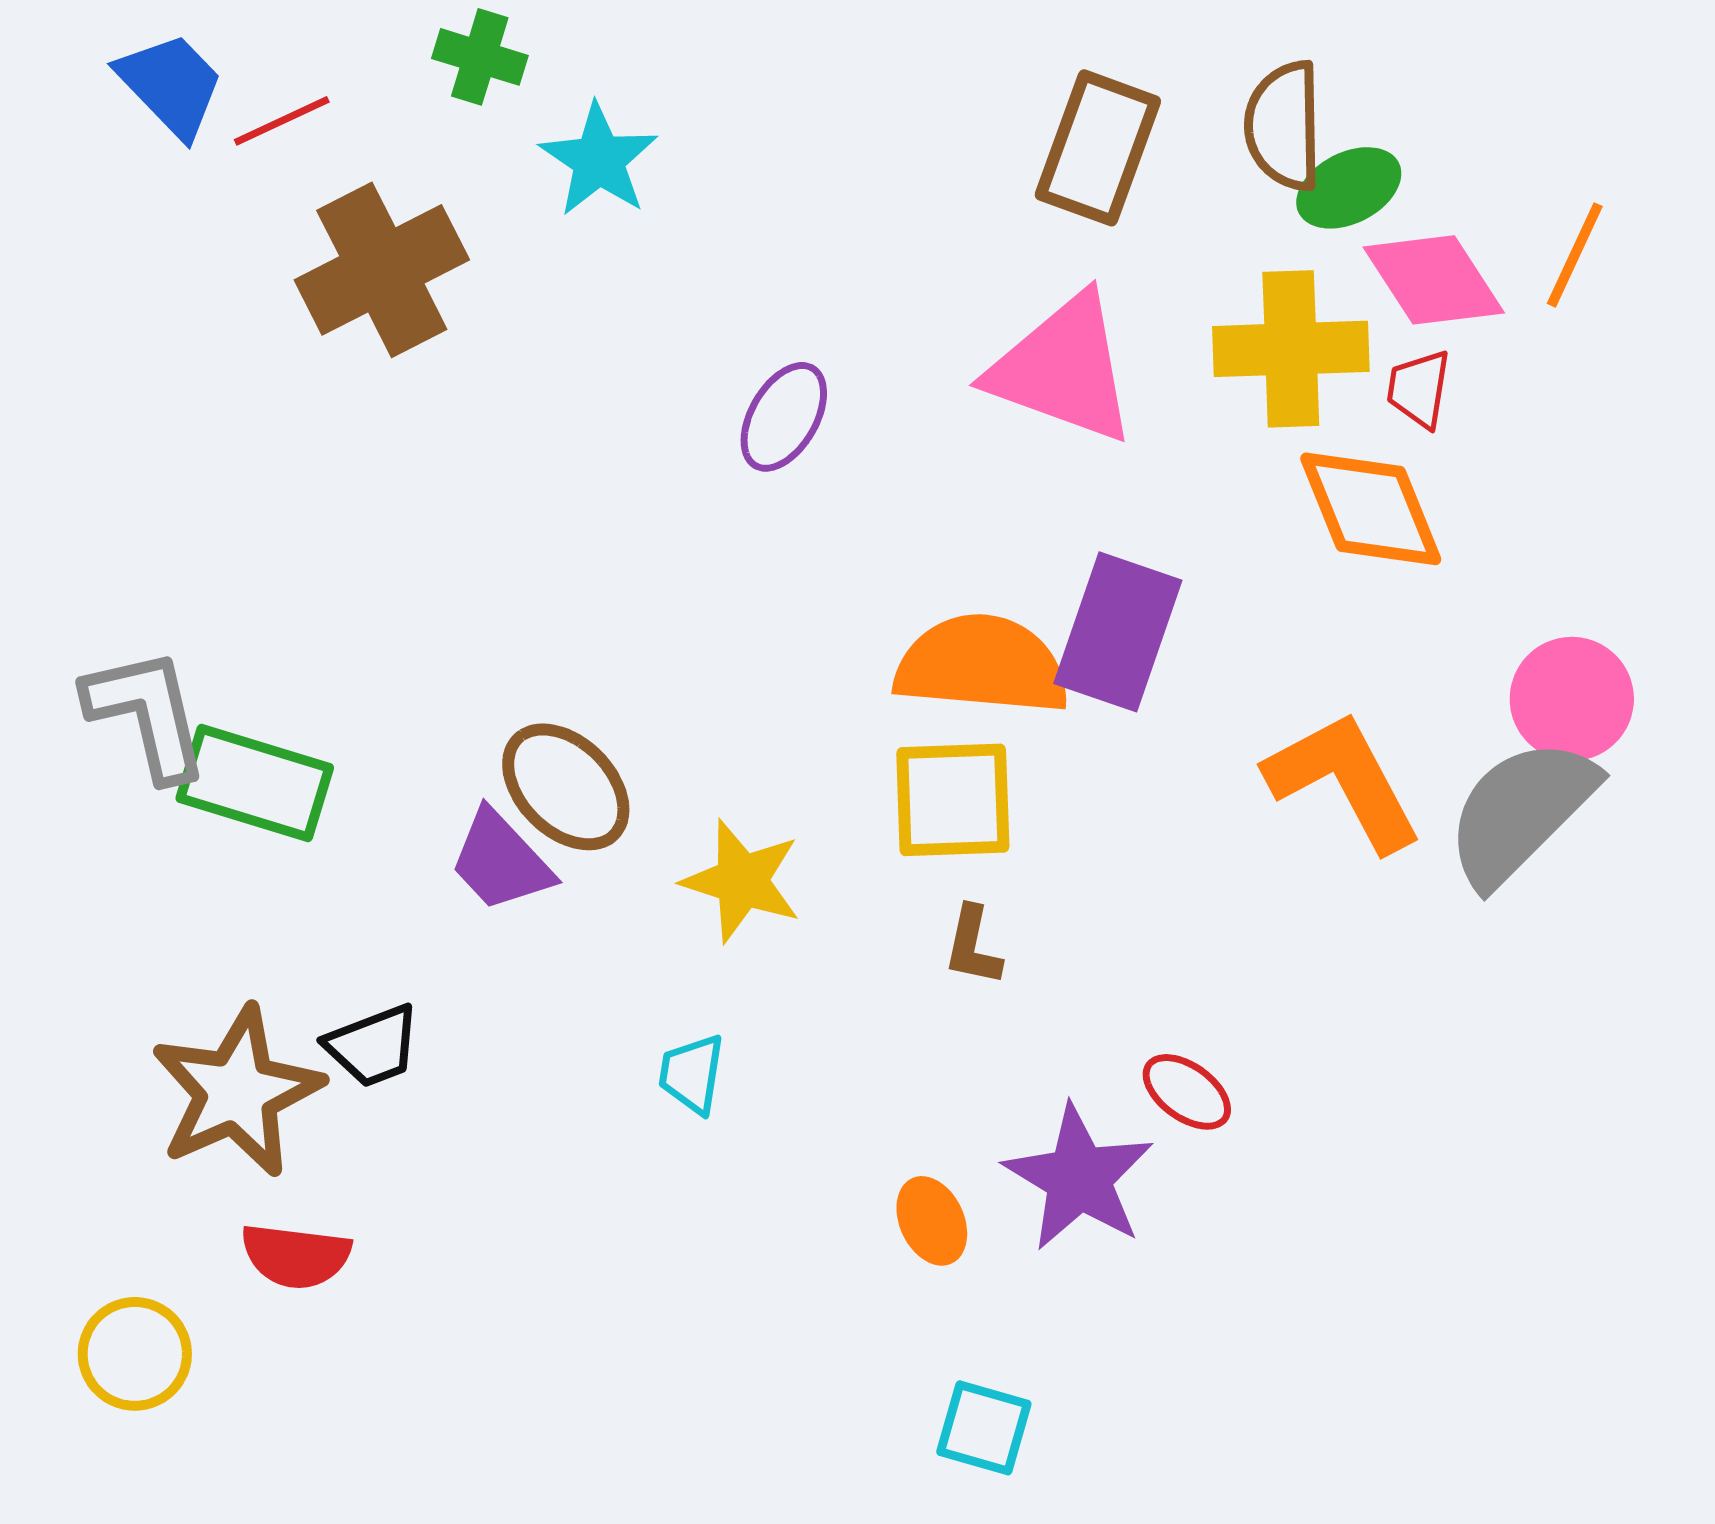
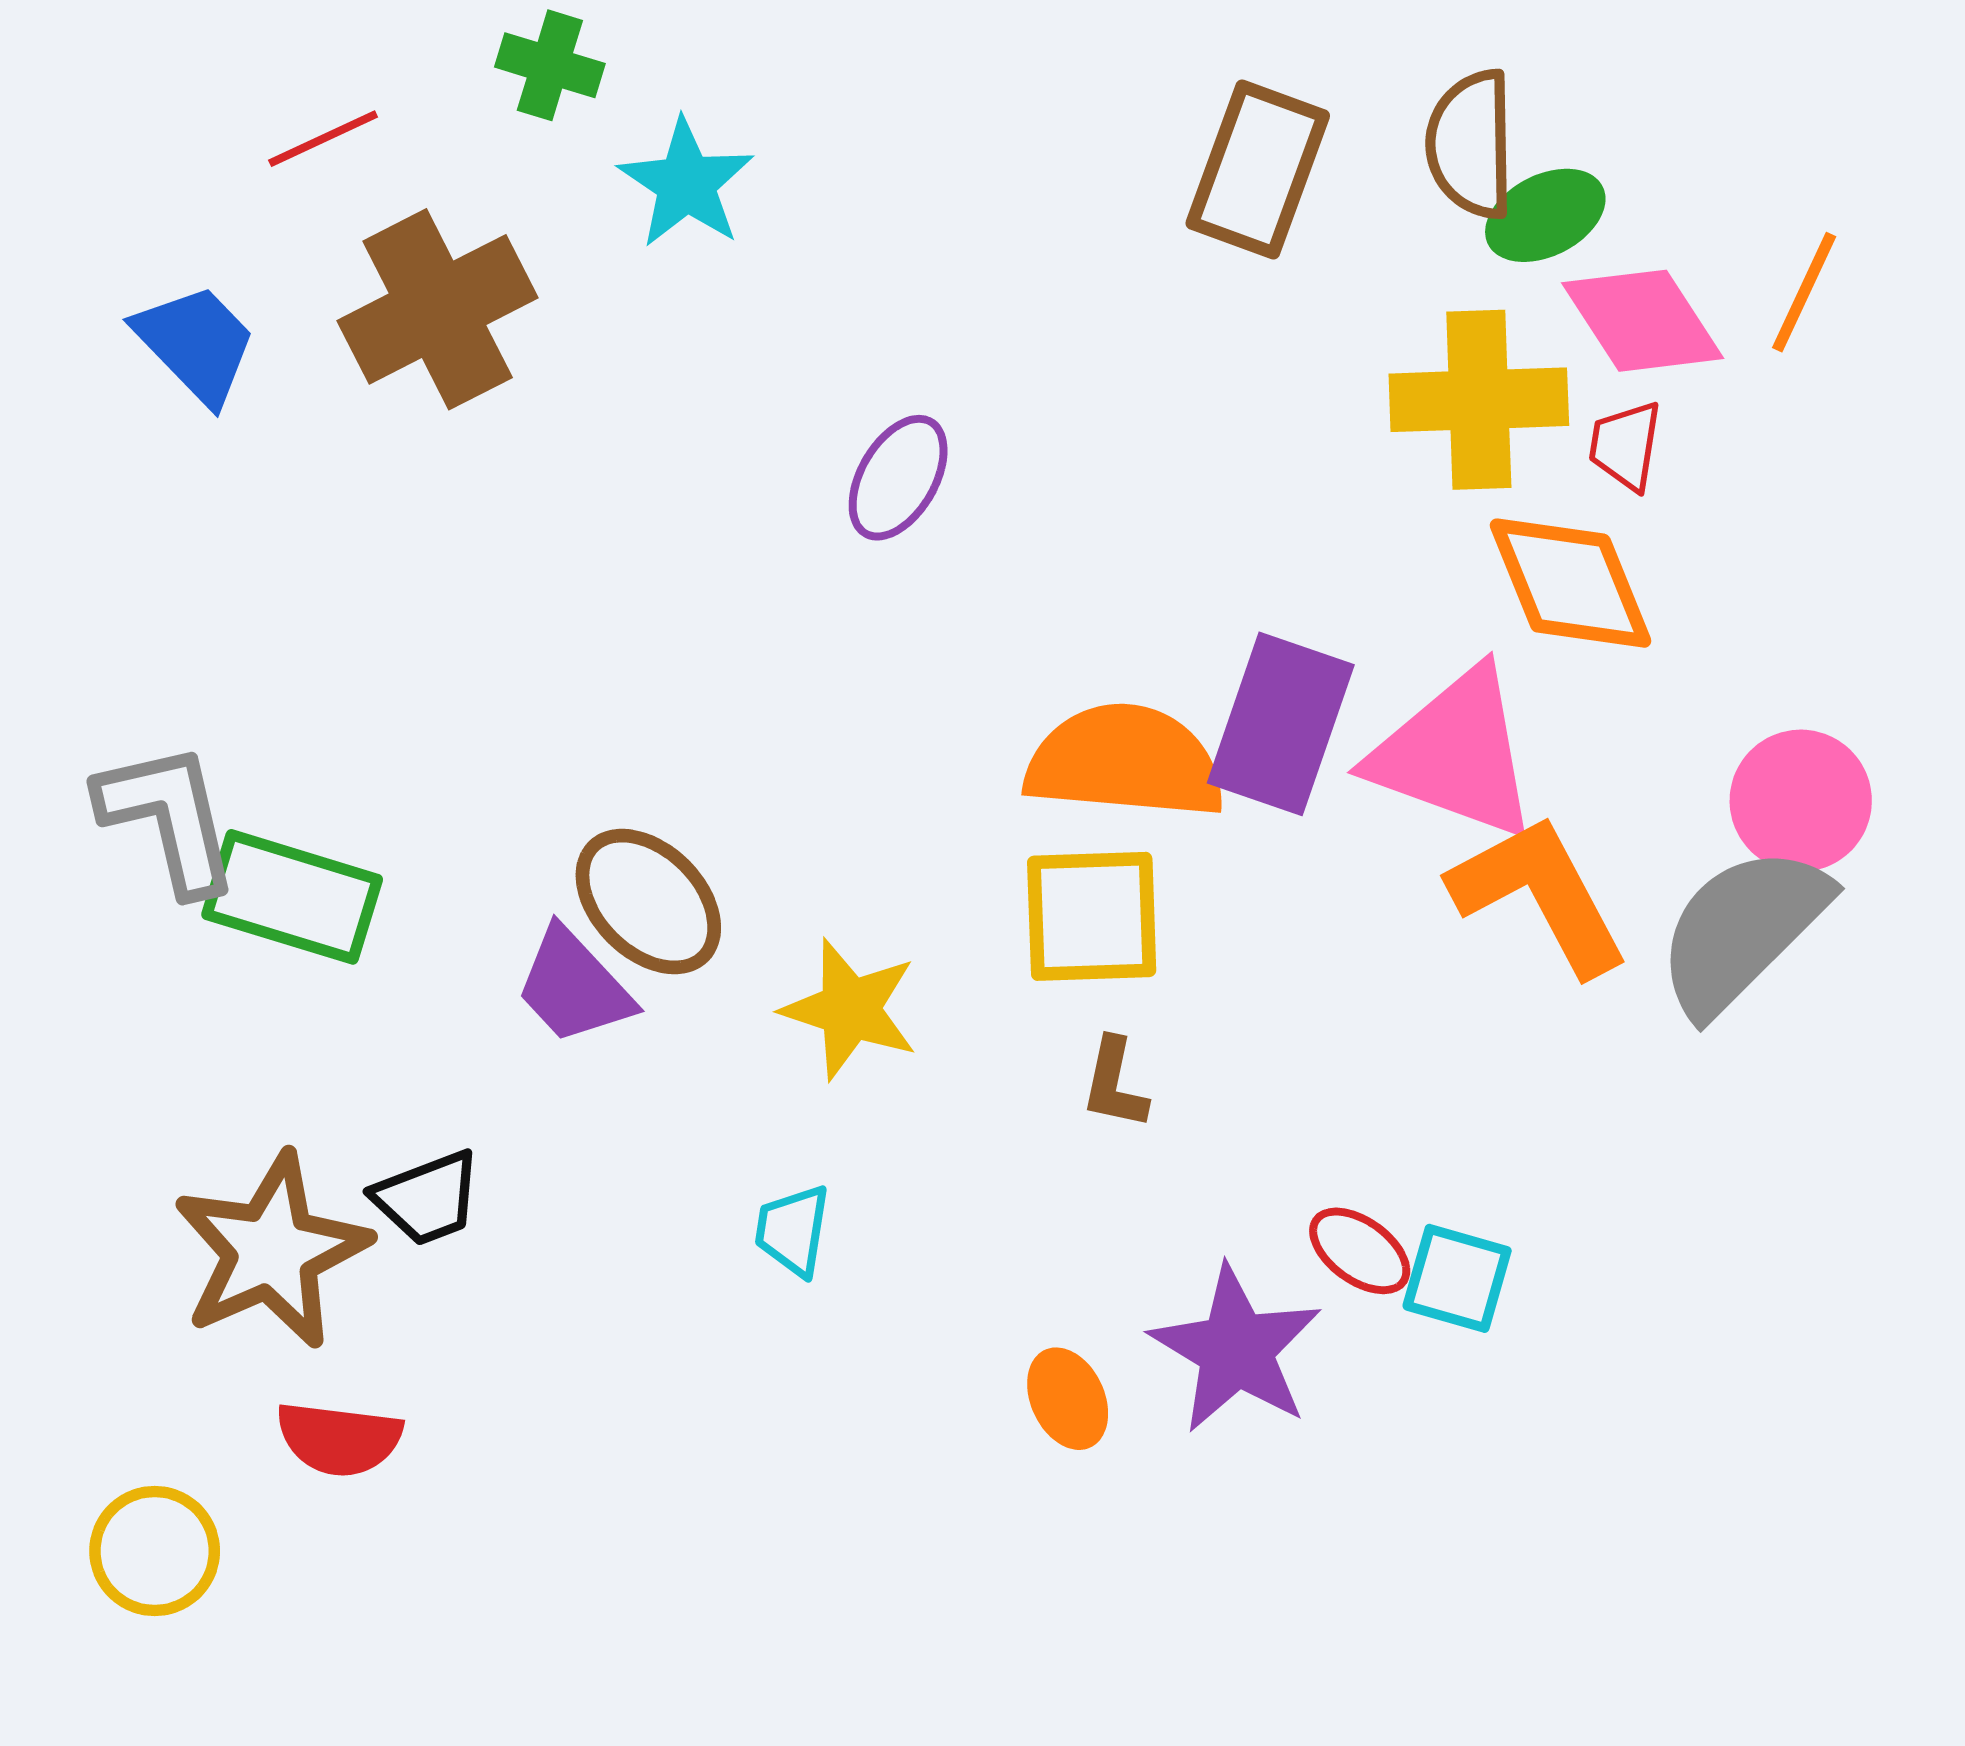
blue trapezoid: (171, 85) -> (196, 344), moved
pink triangle: (1063, 369) -> (1455, 754), moved
cyan square: (984, 1428) -> (1457, 1278), moved

